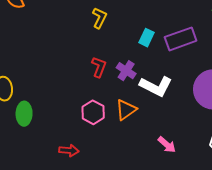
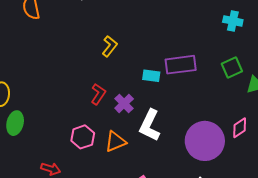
cyan rectangle: (147, 38) -> (151, 76), turned 60
purple rectangle: (181, 39) -> (181, 65), moved
white L-shape: (156, 86) -> (150, 125), turned 76

